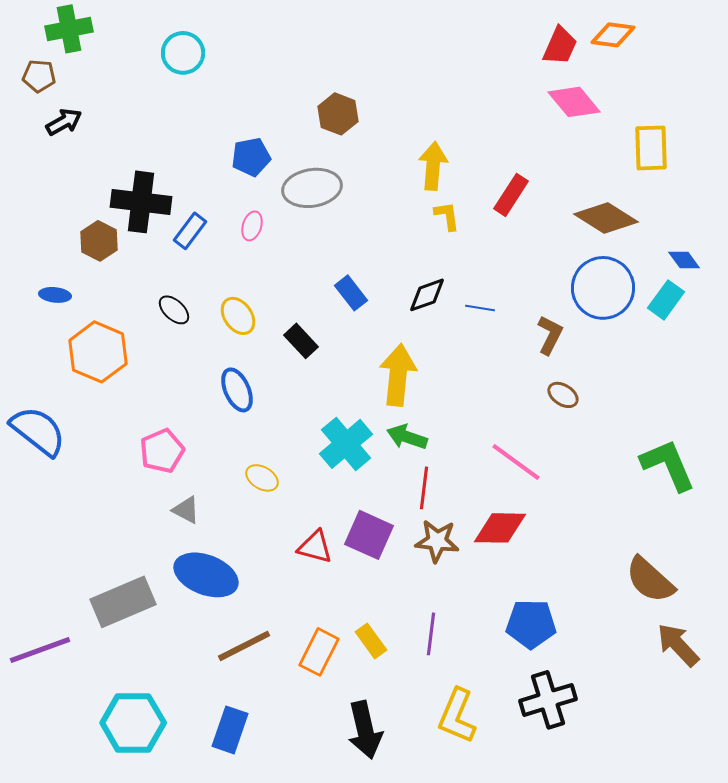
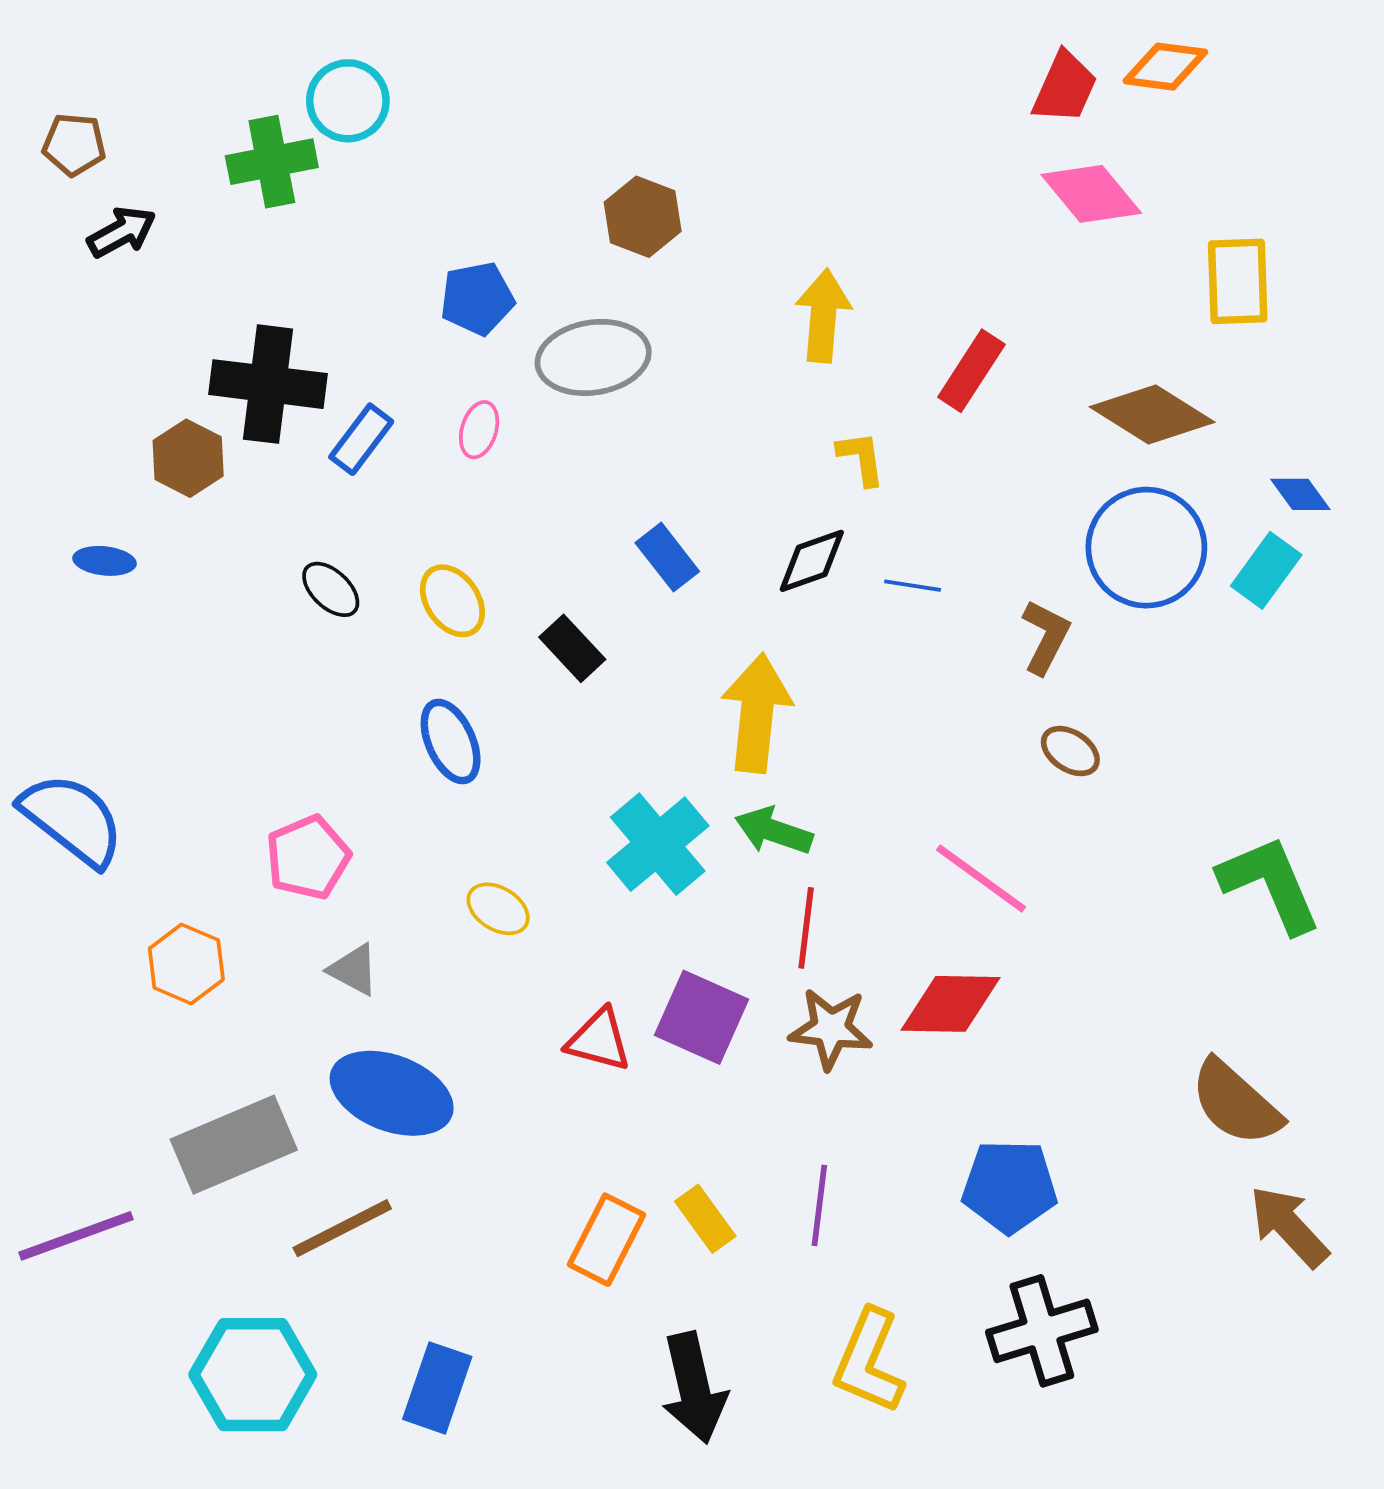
green cross: (69, 29) -> (272, 162), moved
yellow L-shape: (447, 216) -> (861, 458), moved
orange hexagon: (98, 352) -> (186, 964), moved, size x0.7
brown line: (244, 646) -> (342, 1228), moved

